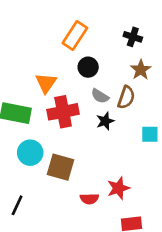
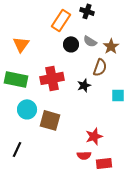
black cross: (133, 37) -> (87, 11), moved
orange triangle: (46, 83) -> (21, 44), moved
gray semicircle: (100, 96) -> (90, 41), moved
red semicircle: (89, 199) -> (84, 155), moved

